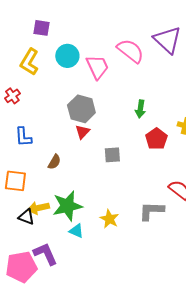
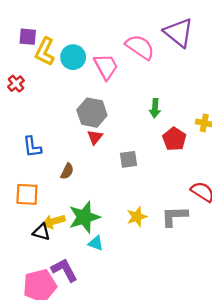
purple square: (41, 28) -> (28, 37), moved
yellow L-shape: (29, 62) -> (45, 52), moved
red cross: (12, 96) -> (16, 84), moved
yellow star: (109, 219) -> (137, 217), moved, turned 30

